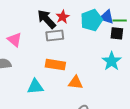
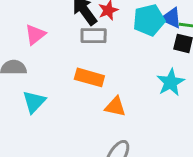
pink triangle: (15, 40) -> (35, 35), turned 35
cyan triangle: (35, 87) -> (34, 102), moved, turned -48

